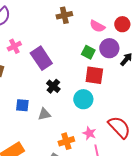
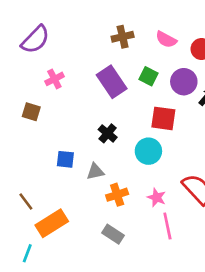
pink semicircle: (97, 26) -> (166, 39), moved
green square: (88, 52) -> (148, 76), moved
purple rectangle: (41, 58) -> (112, 82), moved
orange cross: (66, 141) -> (117, 195), moved

